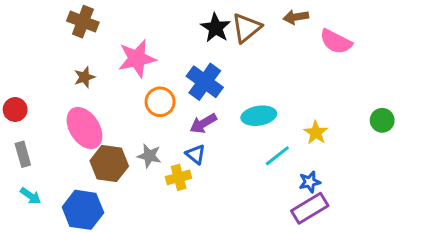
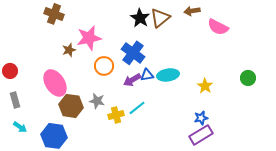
brown star: (84, 77) -> (69, 50), moved
blue triangle: (196, 154) -> (147, 75), moved, turned -48
cyan line: (277, 156) -> (137, 108), moved

